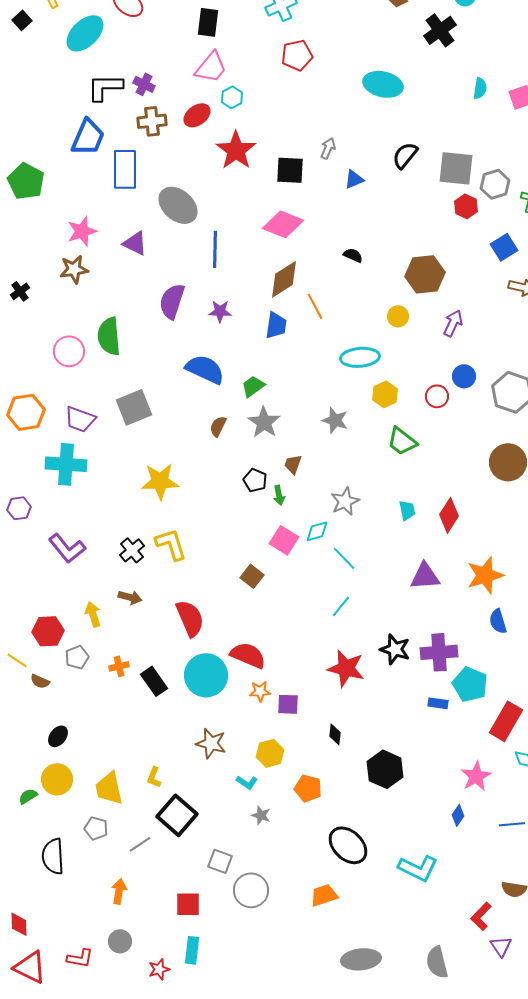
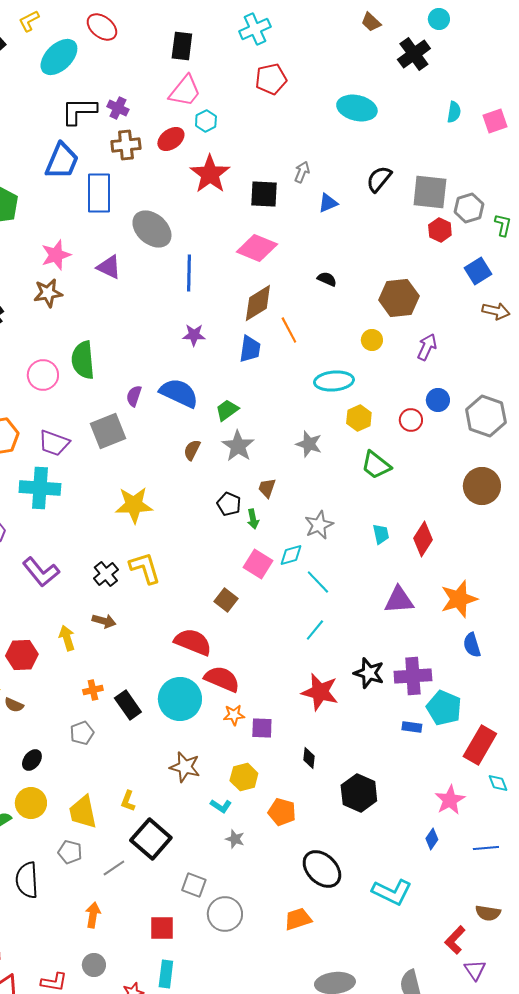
purple semicircle: (172, 301) -> (134, 396), moved, size x0.6
red semicircle: (190, 618) -> (193, 642), moved, turned -45
gray pentagon: (77, 657) -> (82, 733), moved

